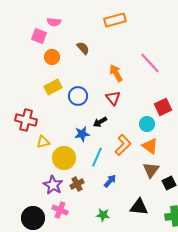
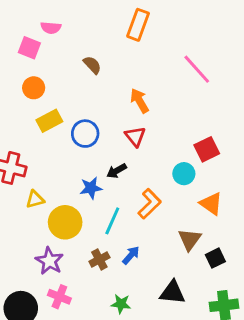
orange rectangle: (115, 20) -> (138, 25), turned -55
orange circle: (52, 57) -> (34, 88), moved
pink line: (150, 63) -> (197, 69), moved
orange triangle: (150, 146) -> (211, 204), moved
brown cross: (77, 184) -> (99, 259), moved

